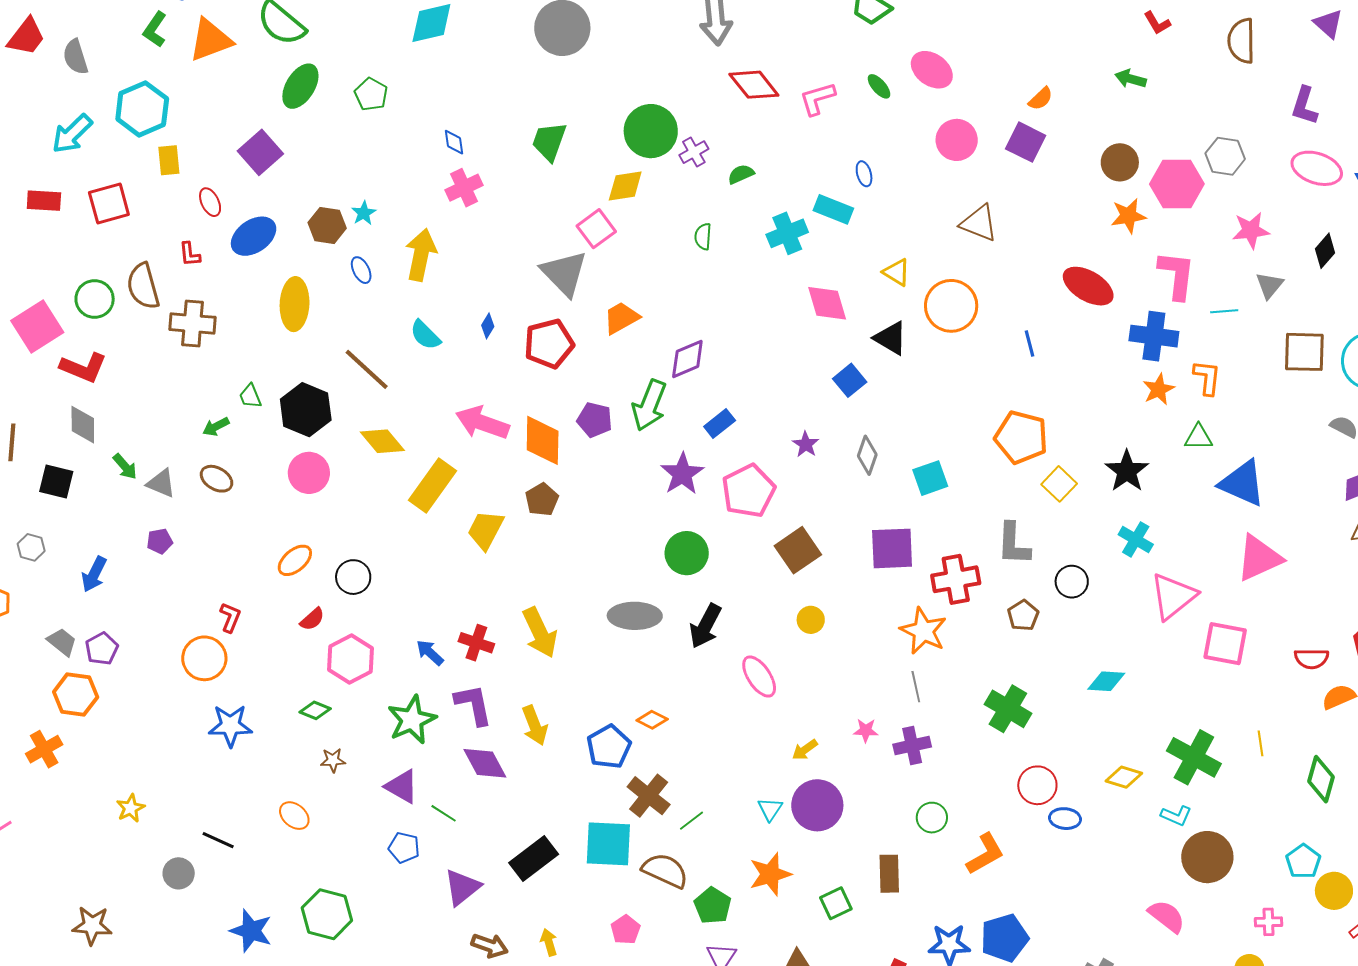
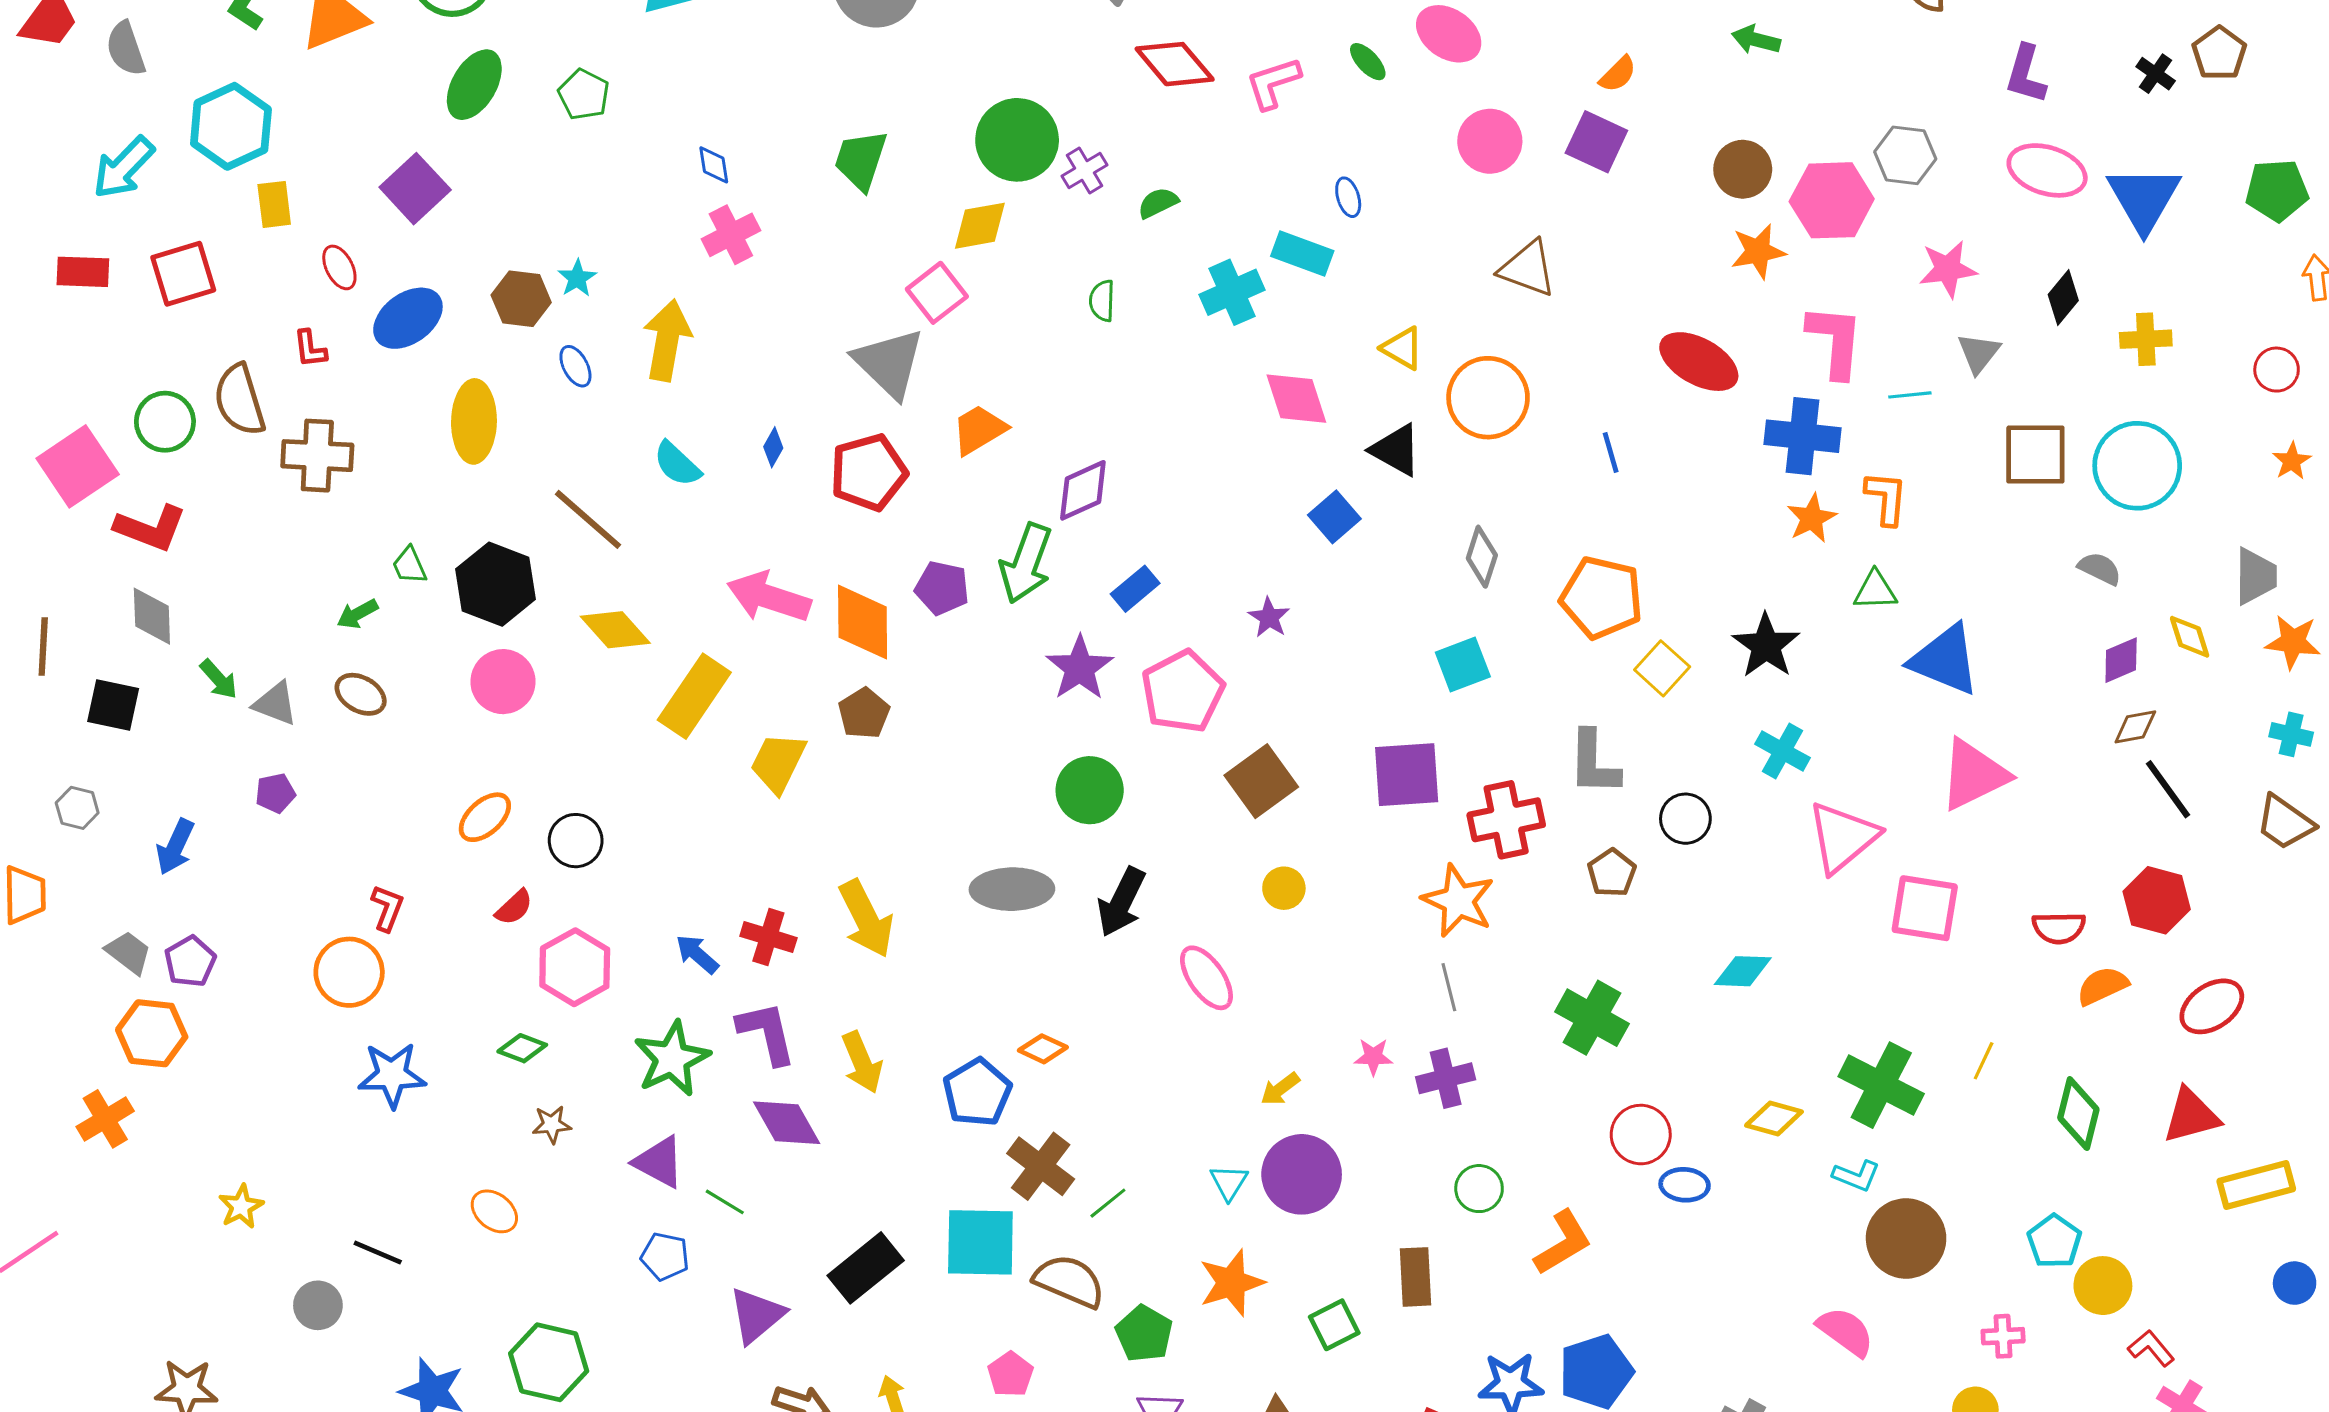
gray diamond: (867, 455) -> (1482, 557), moved
yellow line: (1261, 743) -> (1984, 1061), turned 35

